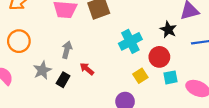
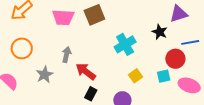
red circle: (159, 57) -> (175, 59), moved
red arrow: (87, 69) -> (86, 72), size x1.5
black rectangle: (63, 80) -> (91, 94), moved

